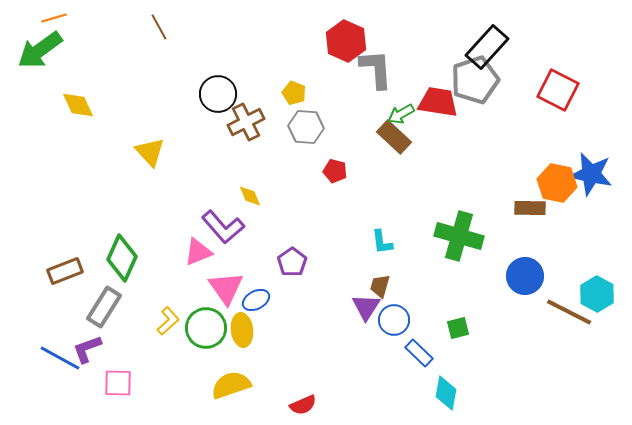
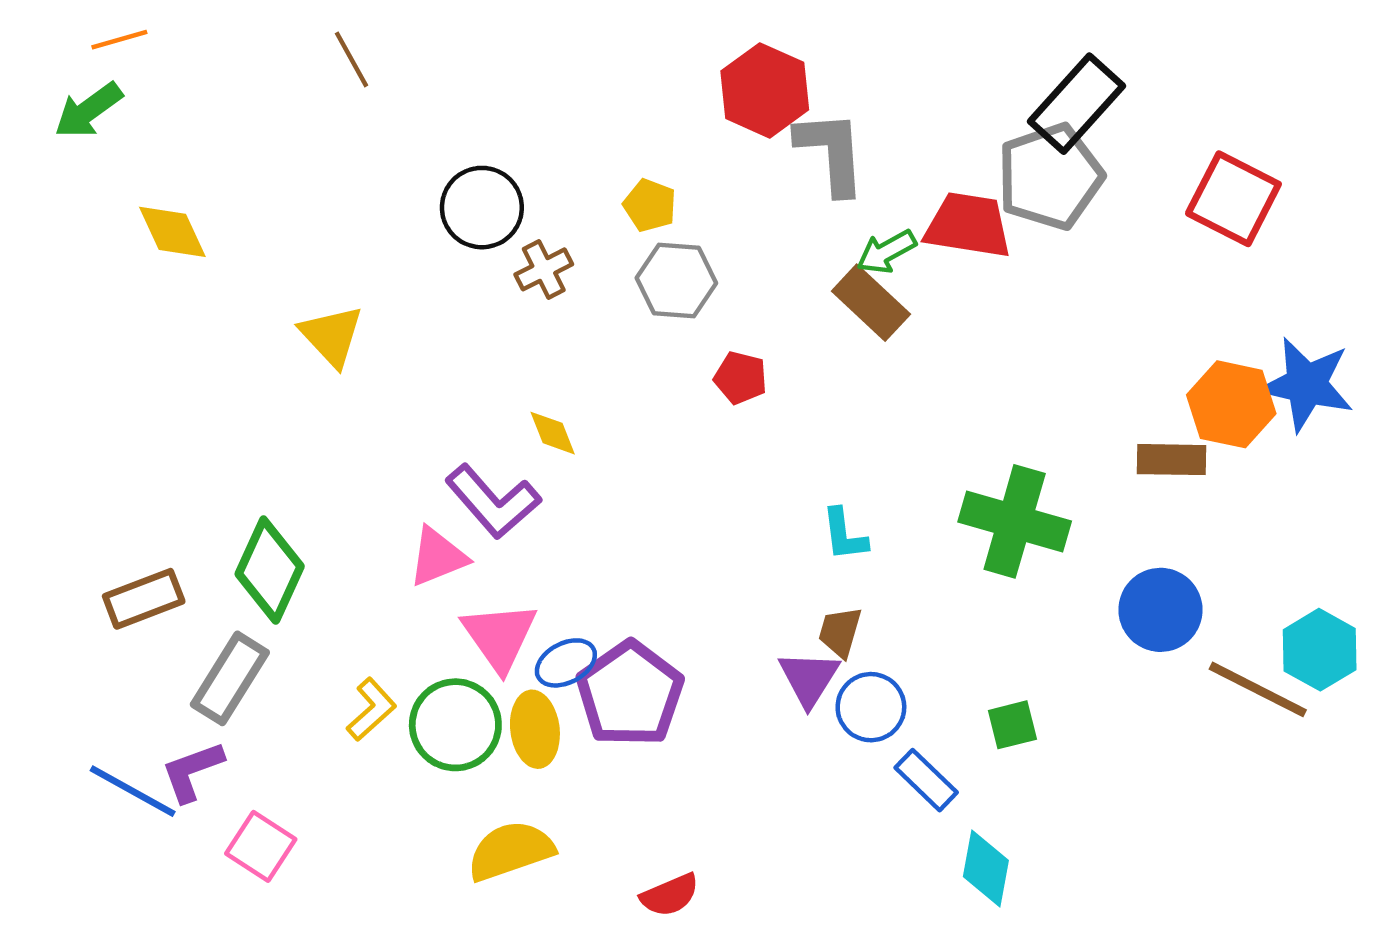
green arrow: (40, 50) -> (88, 110), size x0.7
brown cross: (246, 122) -> (544, 269), size x0.7
purple pentagon: (292, 262) -> (630, 694), moved, size x1.6
pink square: (118, 383) -> (261, 846), turned 32

